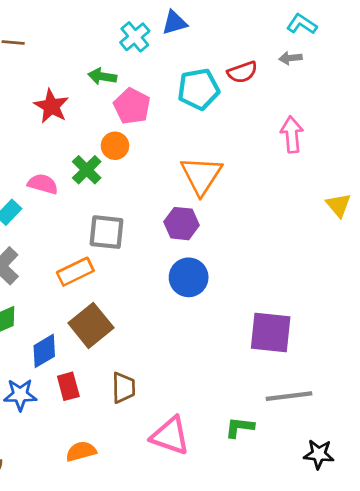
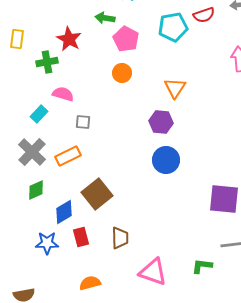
orange circle: (115, 146) -> (122, 73), moved
green cross: (87, 170) -> (47, 62), moved, turned 35
orange triangle: (201, 175) -> (175, 88), size x0.7
gray square: (106, 232) -> (83, 122), moved, size x0.6
orange rectangle: (75, 272) -> (68, 156), moved

